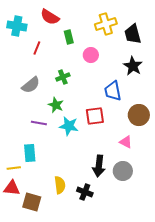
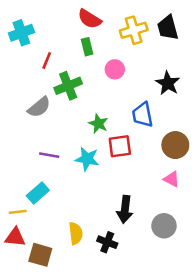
red semicircle: (50, 17) -> (90, 19), moved
cyan cross: (17, 26) -> (21, 33), turned -30
black trapezoid: (133, 34) -> (168, 28), moved
green cross: (63, 77) -> (68, 86), moved, size x1.5
green star: (56, 105) -> (98, 124), moved
pink triangle: (126, 142) -> (172, 179), moved
cyan rectangle: (30, 153) -> (38, 193), turned 54
gray circle: (123, 171) -> (164, 226), moved

